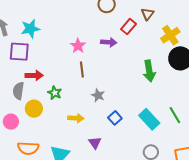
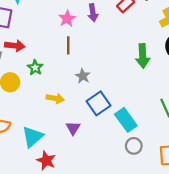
purple arrow: (109, 42) -> (93, 13), moved, turned 70
blue square: (115, 118) -> (99, 103), size x1.5
cyan rectangle: (149, 119) -> (126, 120), moved

